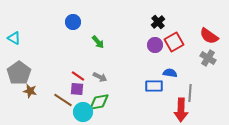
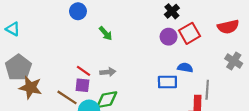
red semicircle: (209, 36) -> (228, 27), turned -48
gray cross: (208, 58) -> (234, 61), moved
gray arrow: (100, 77) -> (108, 72), turned -32
brown star: (30, 91) -> (30, 87), size x1.5

